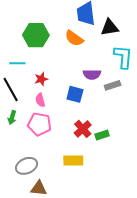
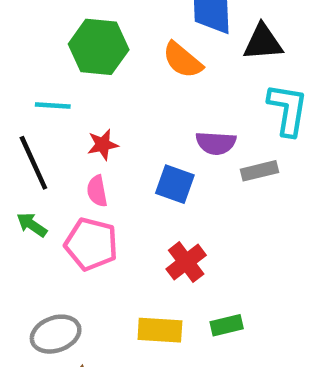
green arrow: (12, 118) -> (32, 225), turned 104
green rectangle: (102, 135) -> (227, 325), moved

